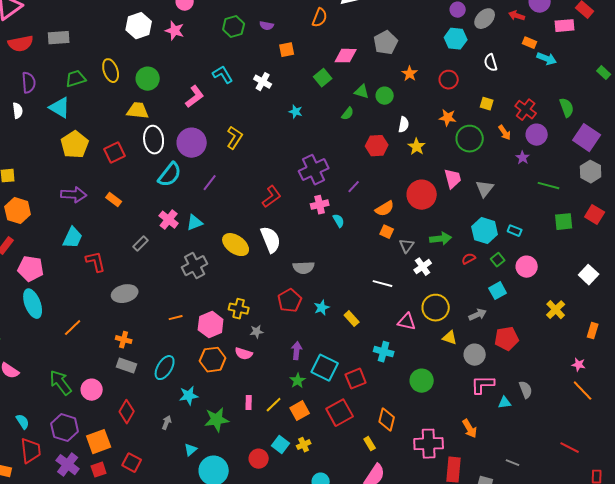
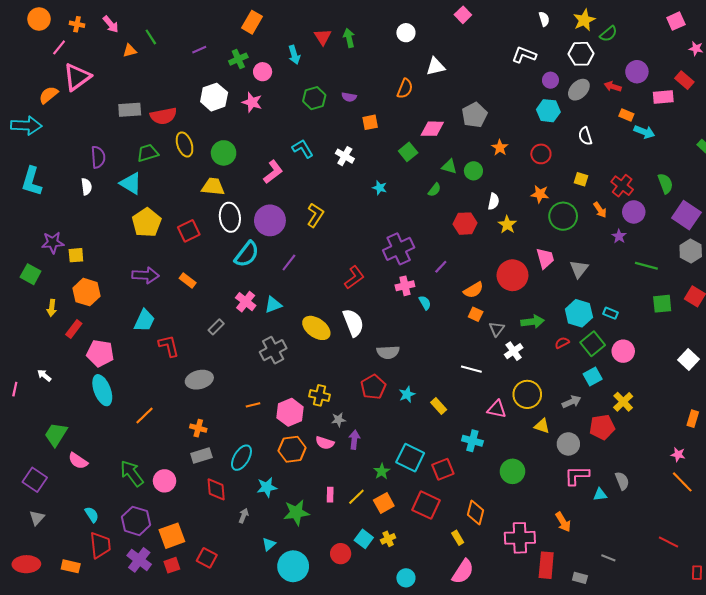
red semicircle: (21, 44) -> (163, 116), moved
green square: (498, 260) -> (593, 344), size x1.6
yellow cross: (556, 310) -> (623, 402), moved
purple arrow: (297, 351) -> (354, 440), moved
gray rectangle: (127, 366) -> (201, 456), turned -36
red diamond: (127, 412) -> (216, 489), moved, turned -35
red square: (340, 413) -> (426, 505), turned -36

